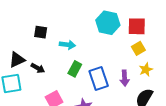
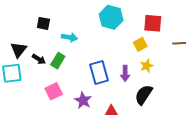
red square: (137, 26) -> (153, 23), moved
black triangle: (17, 60) -> (18, 50), turned -30
green rectangle: (75, 69) -> (58, 61), moved

